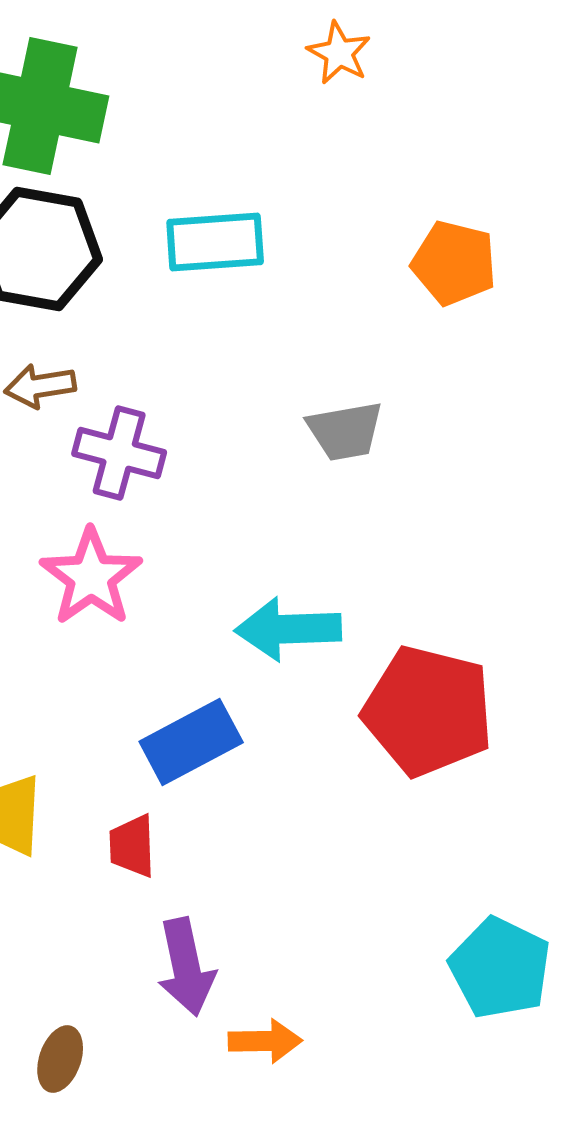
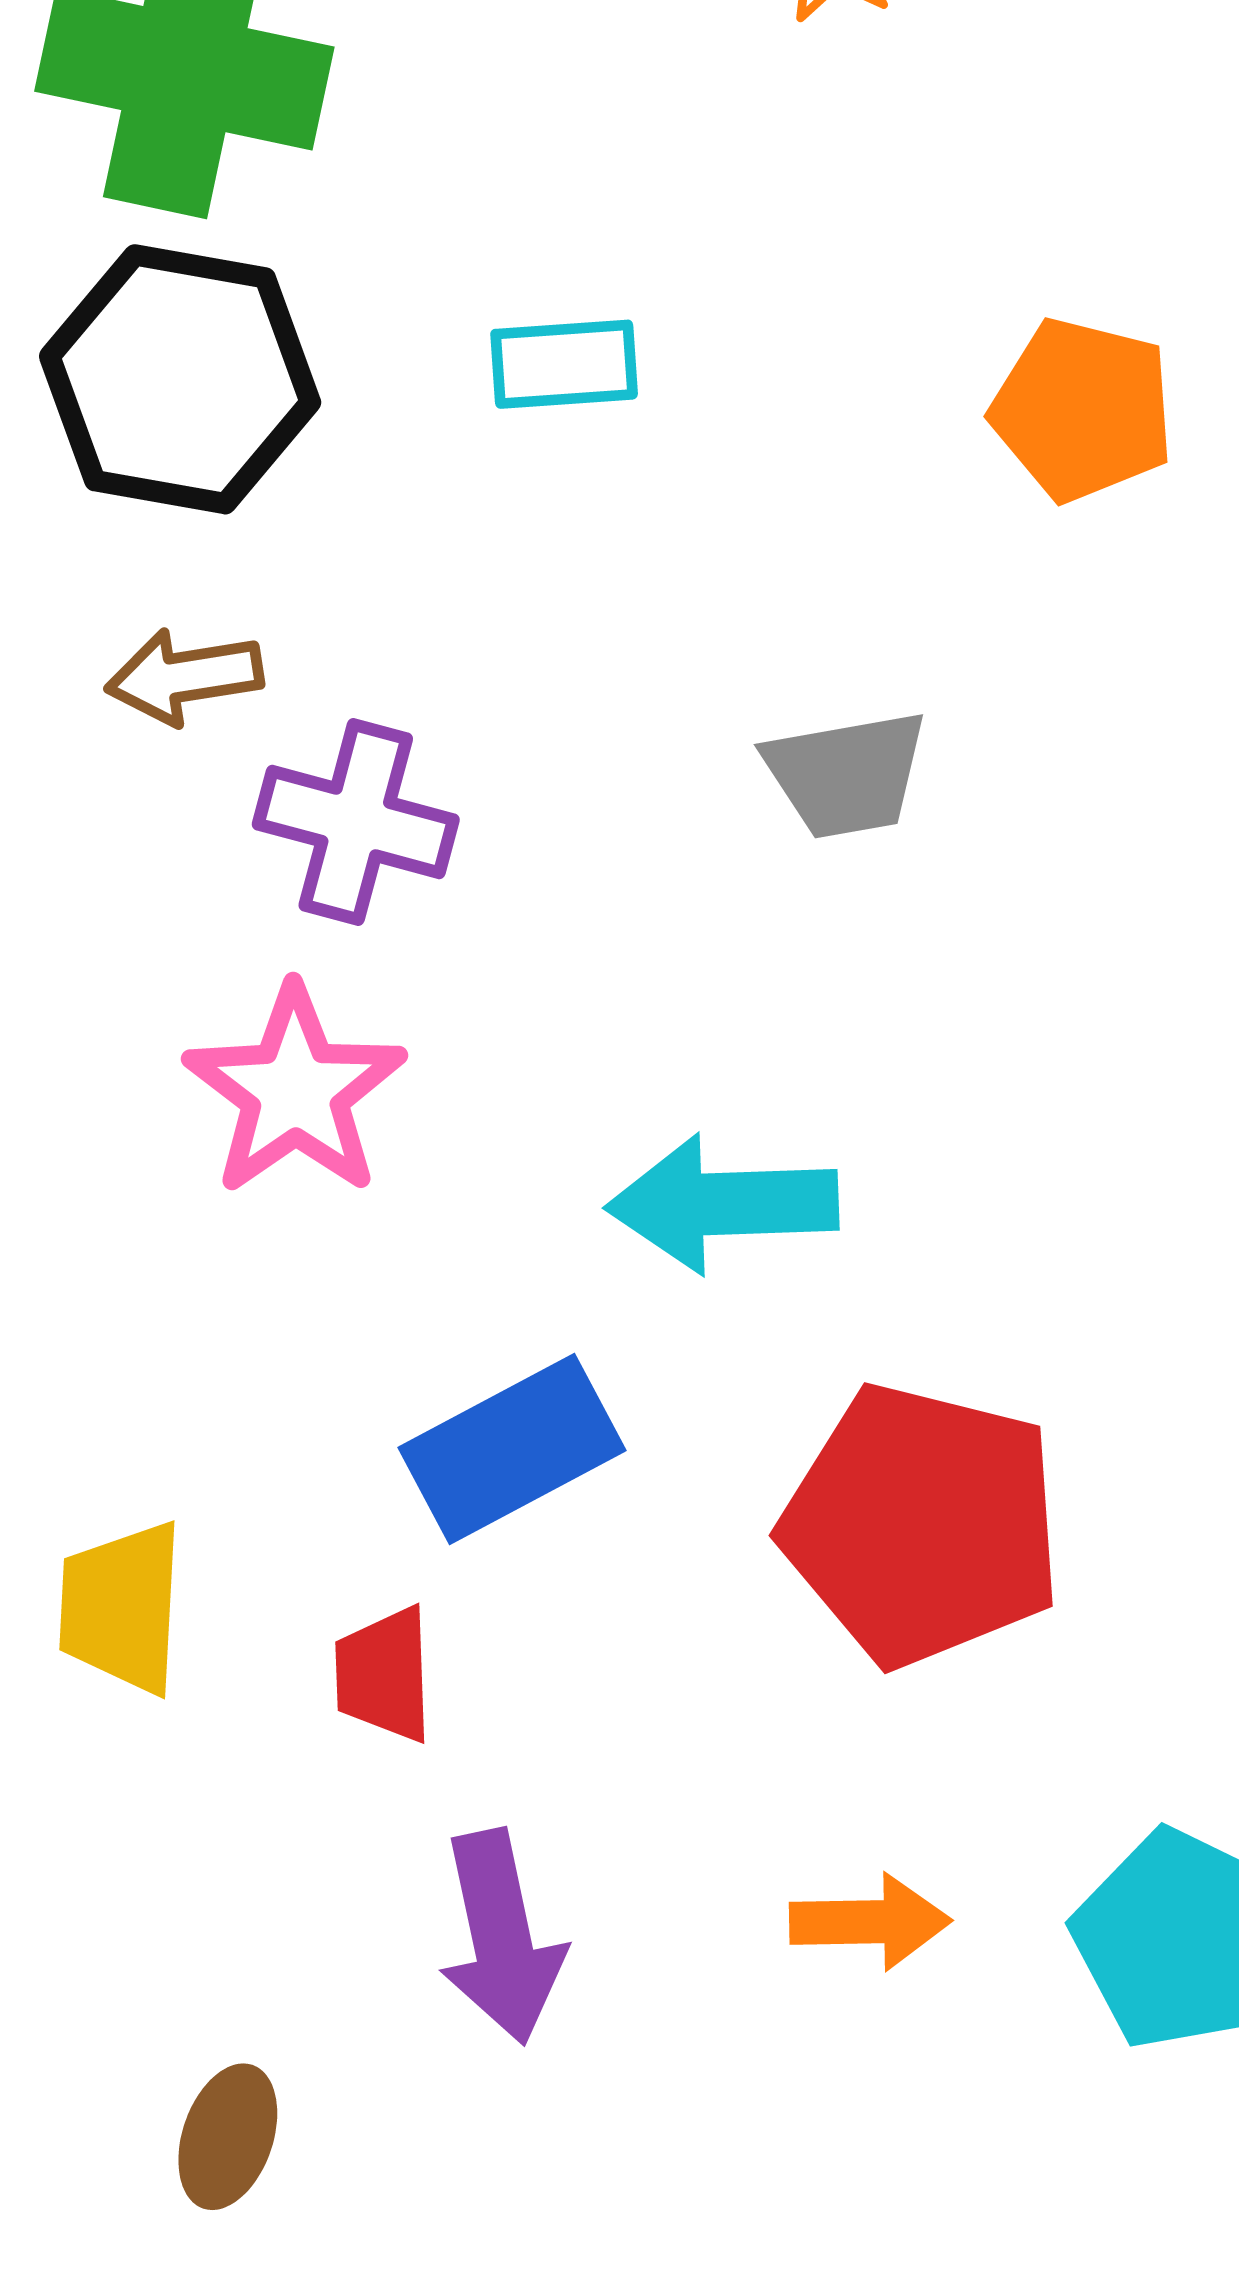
cyan rectangle: (215, 242) -> (564, 364), size x0.7
red pentagon: (428, 711) -> (922, 1525), moved
orange arrow: (265, 1041) -> (870, 1922), moved

